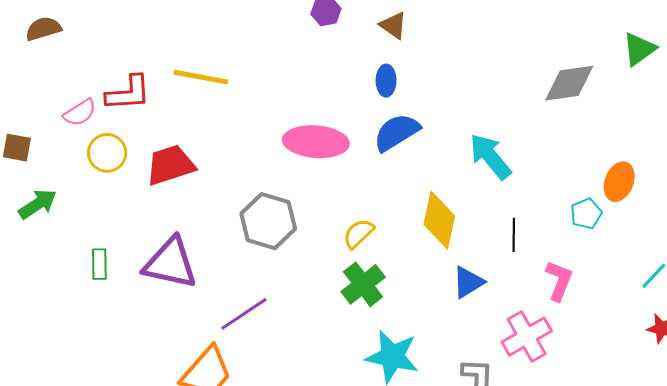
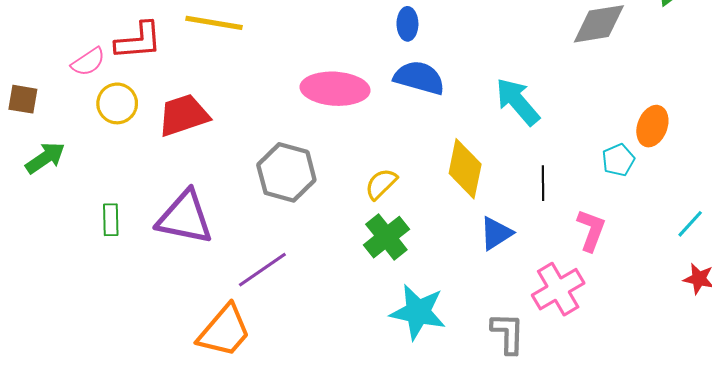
blue semicircle: (397, 132) -> (419, 78), turned 48

